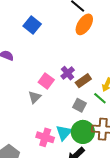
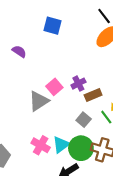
blue square: (32, 25) -> (53, 26), turned -36
gray triangle: (35, 97) -> (39, 101), size x1.5

